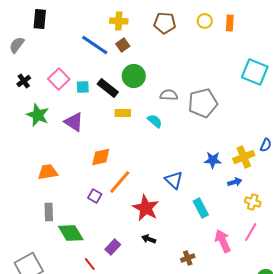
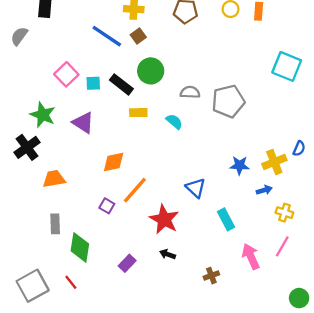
black cross: (24, 81) -> (27, 147), moved, size x1.6
green diamond: (71, 233) -> (80, 247), turned 40
red line: (90, 264) -> (71, 282), moved

